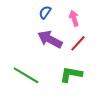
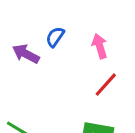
purple arrow: (50, 39) -> (26, 54), moved, size x0.7

